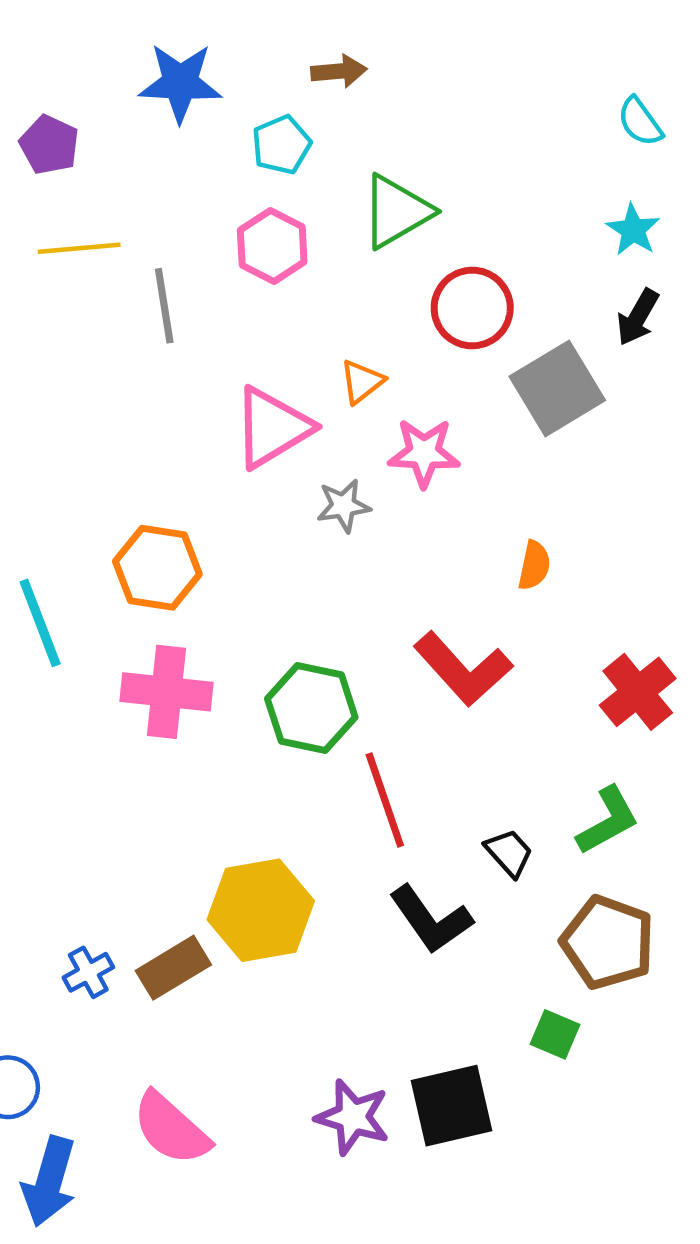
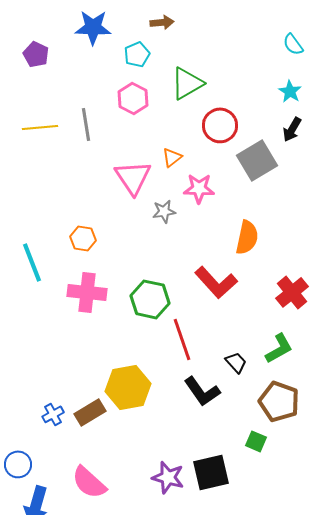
yellow line: (79, 248) -> (40, 127), moved
pink triangle: (272, 428) -> (133, 177), turned -33
orange semicircle: (534, 565) -> (247, 237), size x1.6
orange hexagon: (157, 568) -> (83, 238), size x0.7

